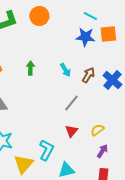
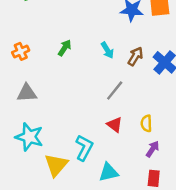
green arrow: (30, 68) -> (65, 48), turned 32
yellow semicircle: (97, 130) -> (146, 123), turned -56
red triangle: (71, 131) -> (115, 125), turned -32

